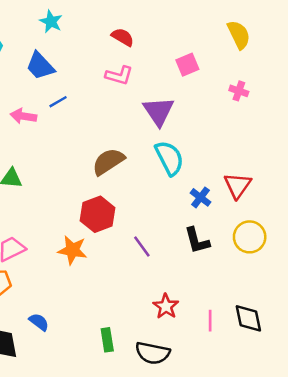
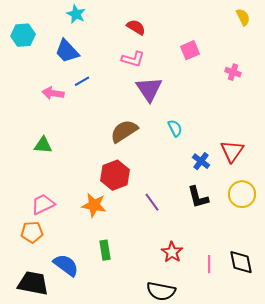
yellow semicircle: (239, 35) -> (243, 17), moved, size x0.7
purple triangle: (159, 111) -> (149, 89), moved
cyan semicircle: (169, 158) -> (175, 128), size x0.6
blue semicircle: (39, 322) -> (66, 265), size x1.5
green rectangle: (107, 340) -> (105, 250), moved

